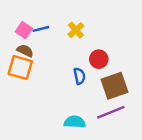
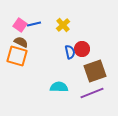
blue semicircle: (79, 76) -> (70, 52), moved
cyan semicircle: (75, 122) -> (59, 87), moved

